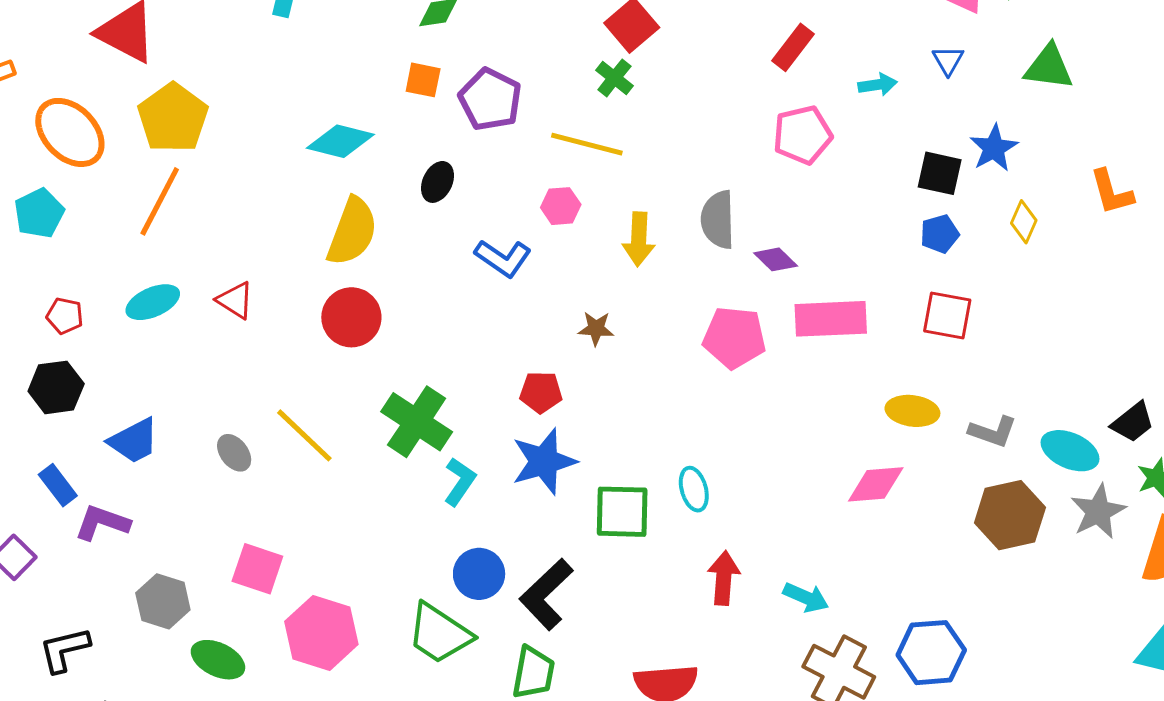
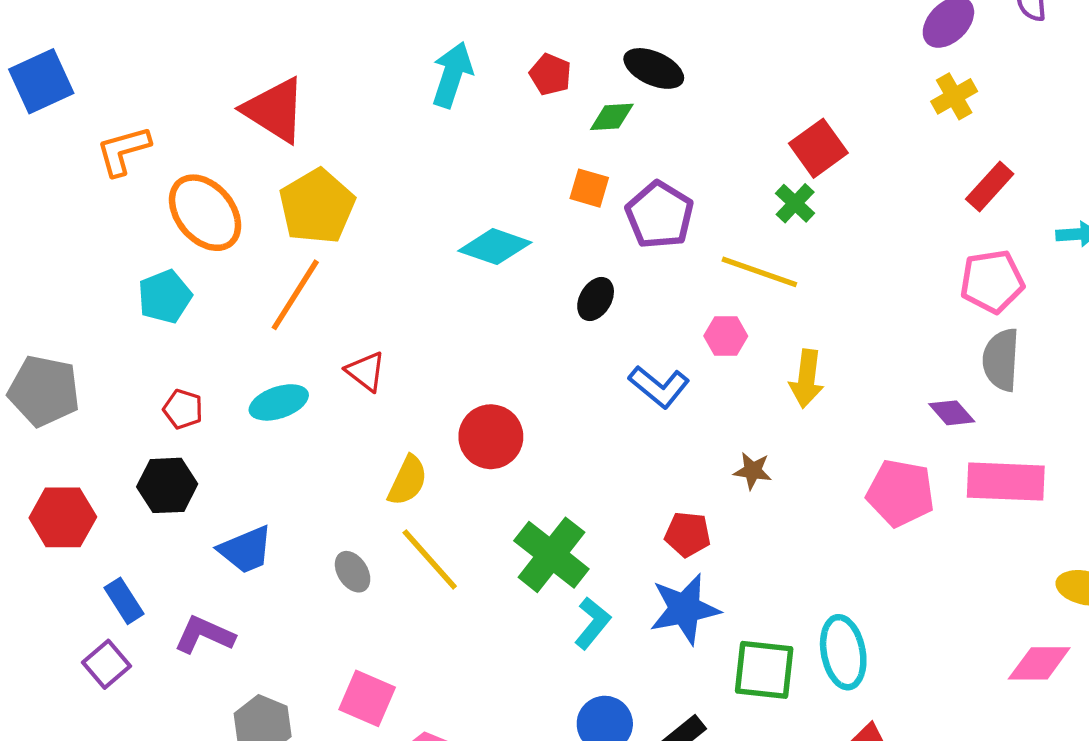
gray semicircle: (718, 220) -> (1001, 360), moved
yellow semicircle: (352, 231) -> (408, 481), moved, size x0.7
red triangle: (235, 300) -> (366, 371), moved
blue rectangle: (58, 485) -> (124, 601), moved
cyan ellipse: (694, 489) -> (843, 652), size x1.5

